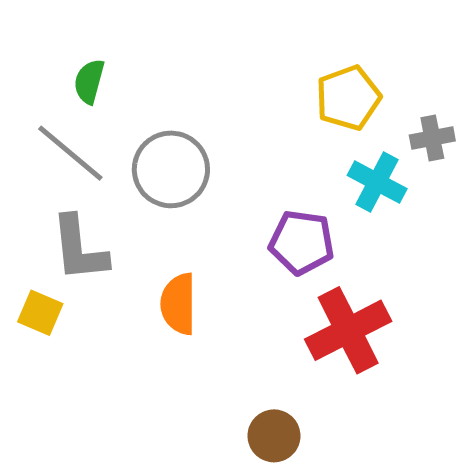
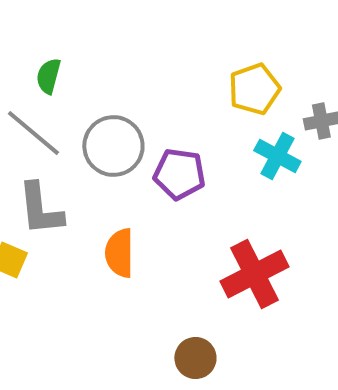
purple pentagon: (302, 242) -> (179, 174), moved

